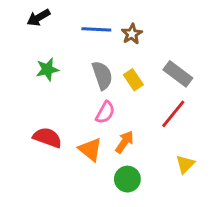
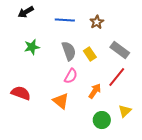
brown star: (132, 34) -> (97, 22), moved
red semicircle: (47, 138) -> (21, 93), moved
orange arrow: (124, 142) -> (95, 91), moved
green circle: (127, 179) -> (102, 120), moved

